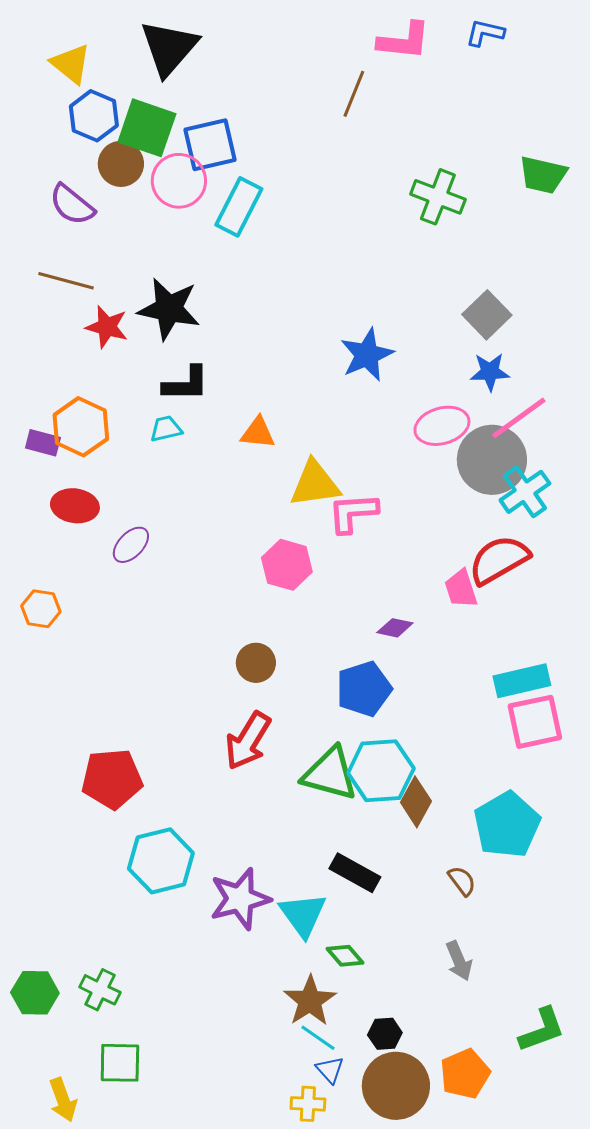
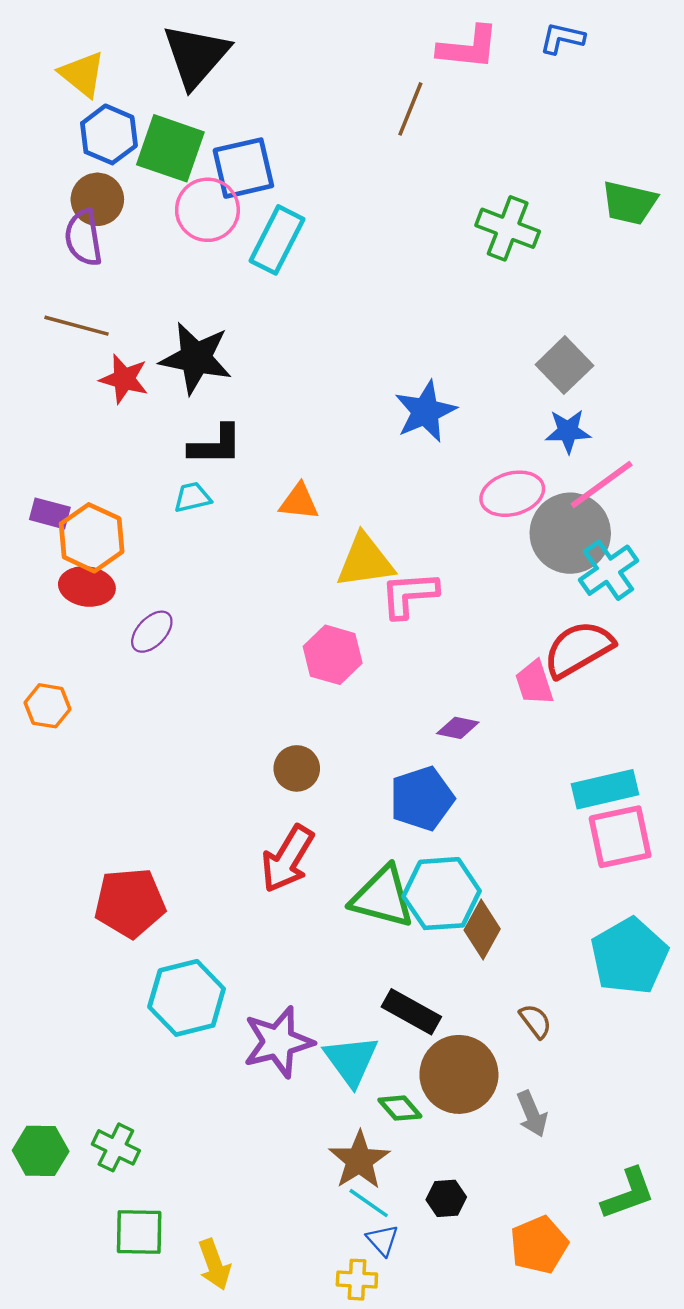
brown circle: (121, 164) -> (97, 199), moved
purple semicircle: (72, 205) -> (83, 238), turned 42
orange hexagon: (81, 427) -> (92, 538), moved
cyan pentagon: (507, 825) -> (629, 956), moved
brown circle: (396, 1086) -> (459, 1074), moved
yellow arrow: (63, 1100) -> (214, 1264), moved

